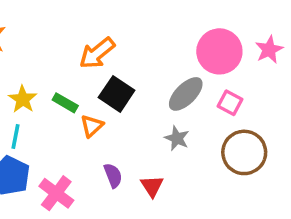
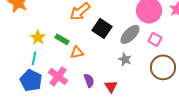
black square: (117, 94) -> (102, 28), moved
orange triangle: (92, 126) -> (77, 52), turned 32
pink cross: (56, 193) -> (58, 76), moved

